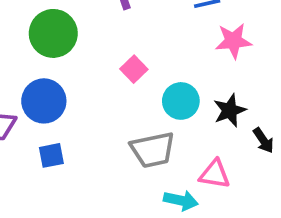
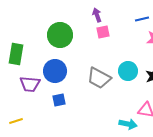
pink square: (134, 69) -> (103, 32), moved, turned 32
gray trapezoid: (153, 150) -> (99, 78), moved, turned 40

